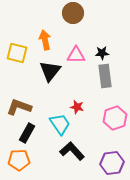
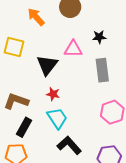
orange arrow: (45, 40) -> (36, 17), moved, turned -30
black star: (102, 53) -> (99, 37), moved
red star: (77, 107) -> (53, 94), moved

